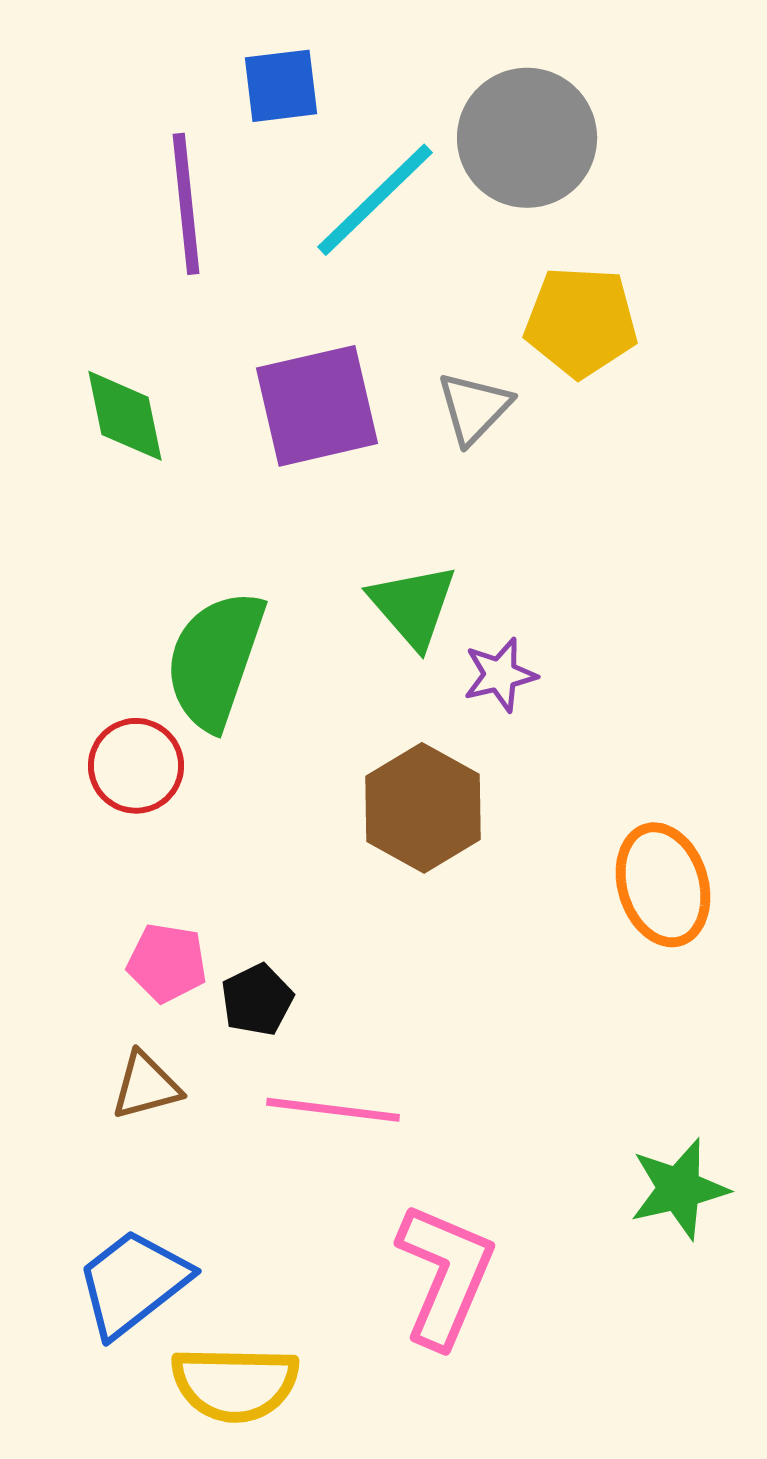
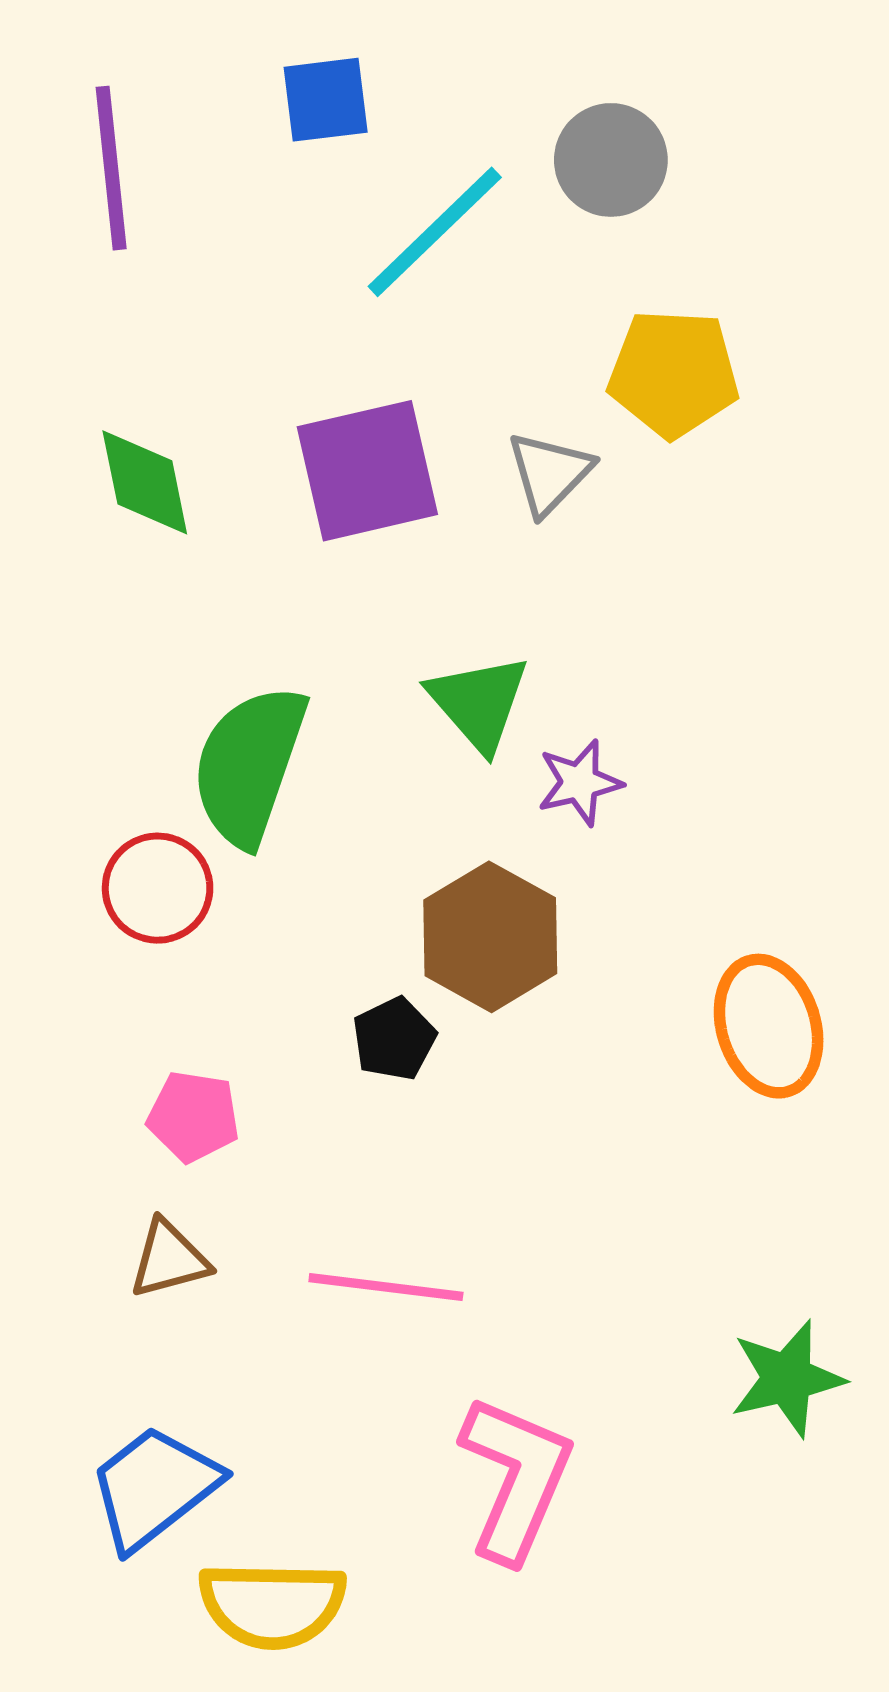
gray circle: (527, 138) -> (611, 160), size x0.7
purple line: (186, 204) -> (111, 168), moved
black pentagon: (257, 1000) -> (394, 1039), moved

